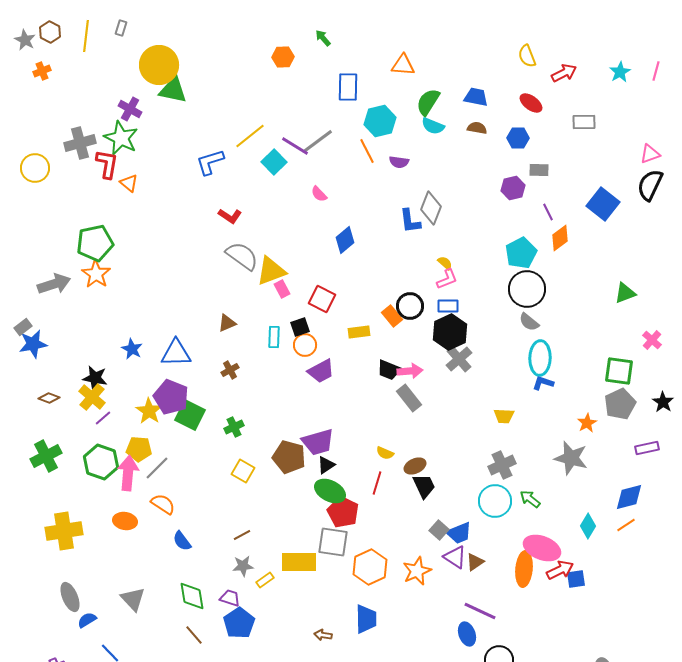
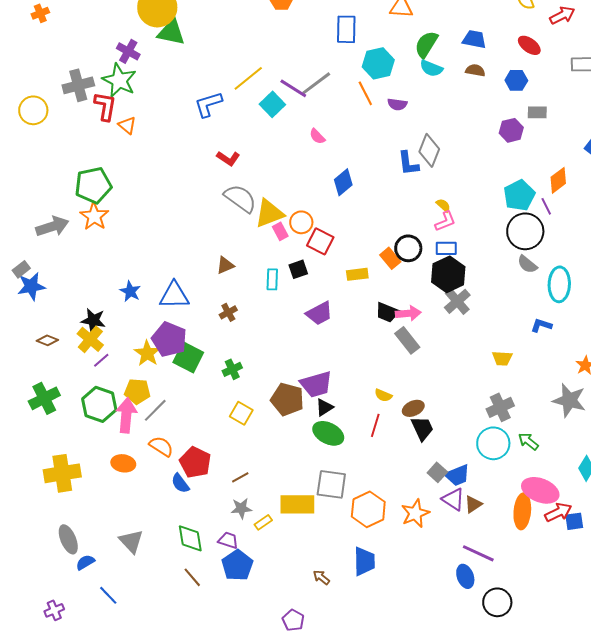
purple line: (548, 212) -> (546, 206), moved
orange circle: (305, 345) -> (301, 222), moved
cyan ellipse: (540, 358) -> (559, 284), moved
red pentagon: (343, 512) -> (195, 462), moved
brown arrow: (323, 635) -> (321, 577), turned 30

